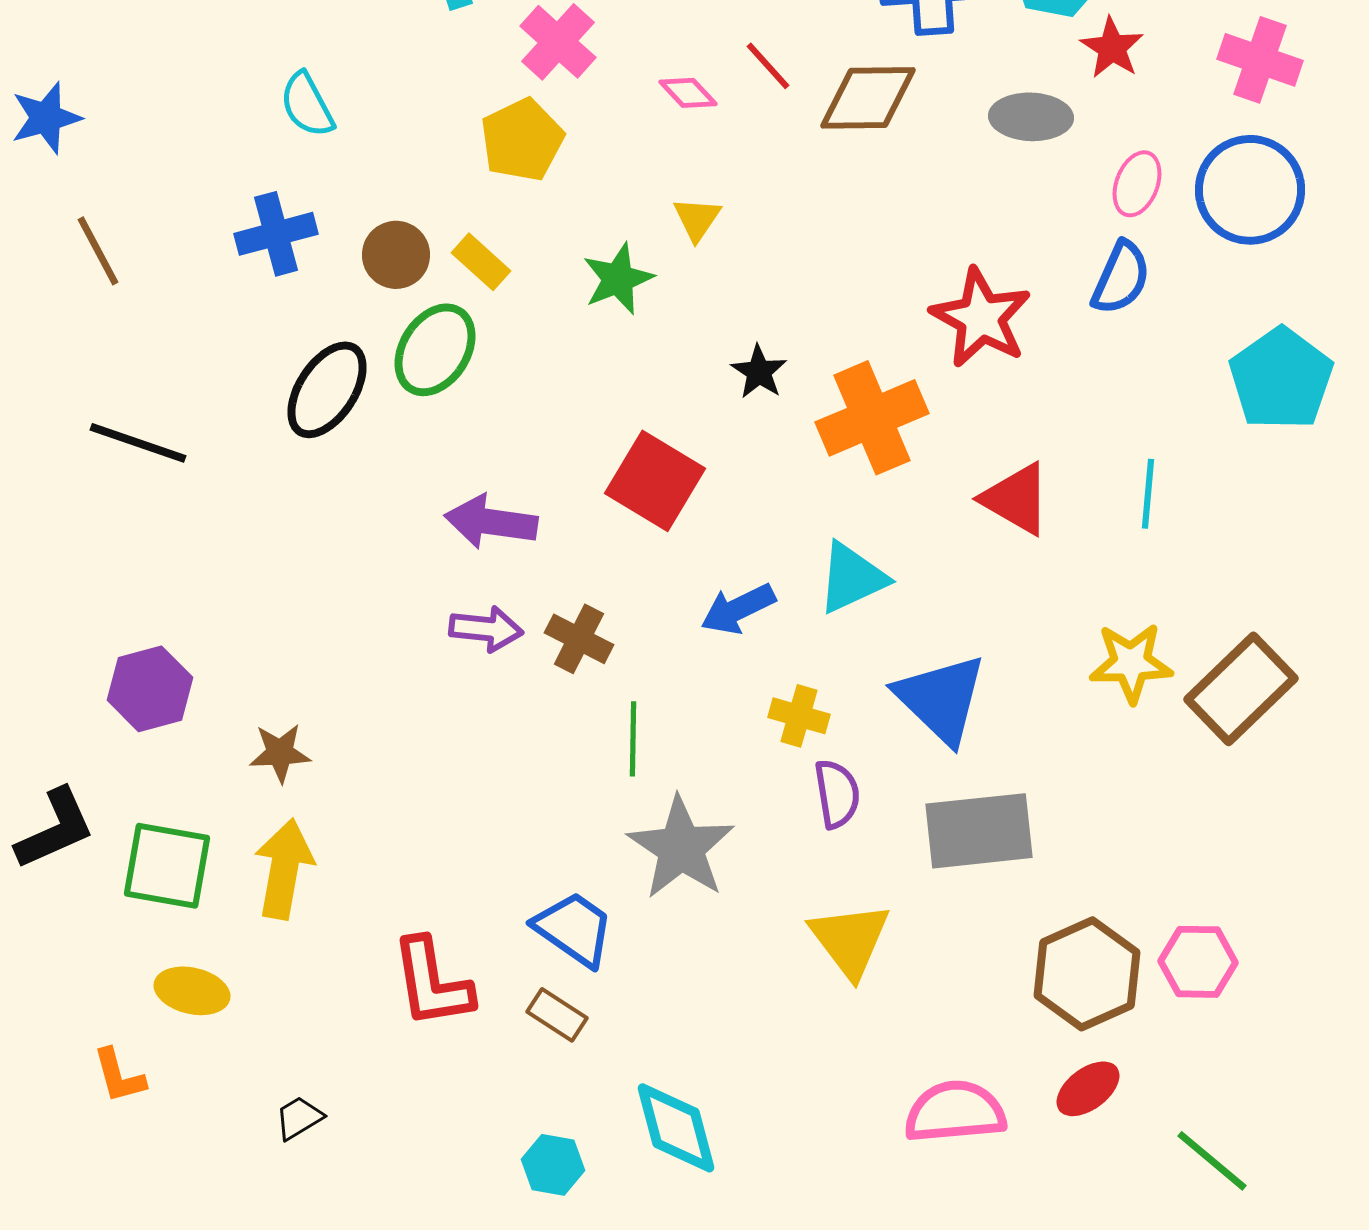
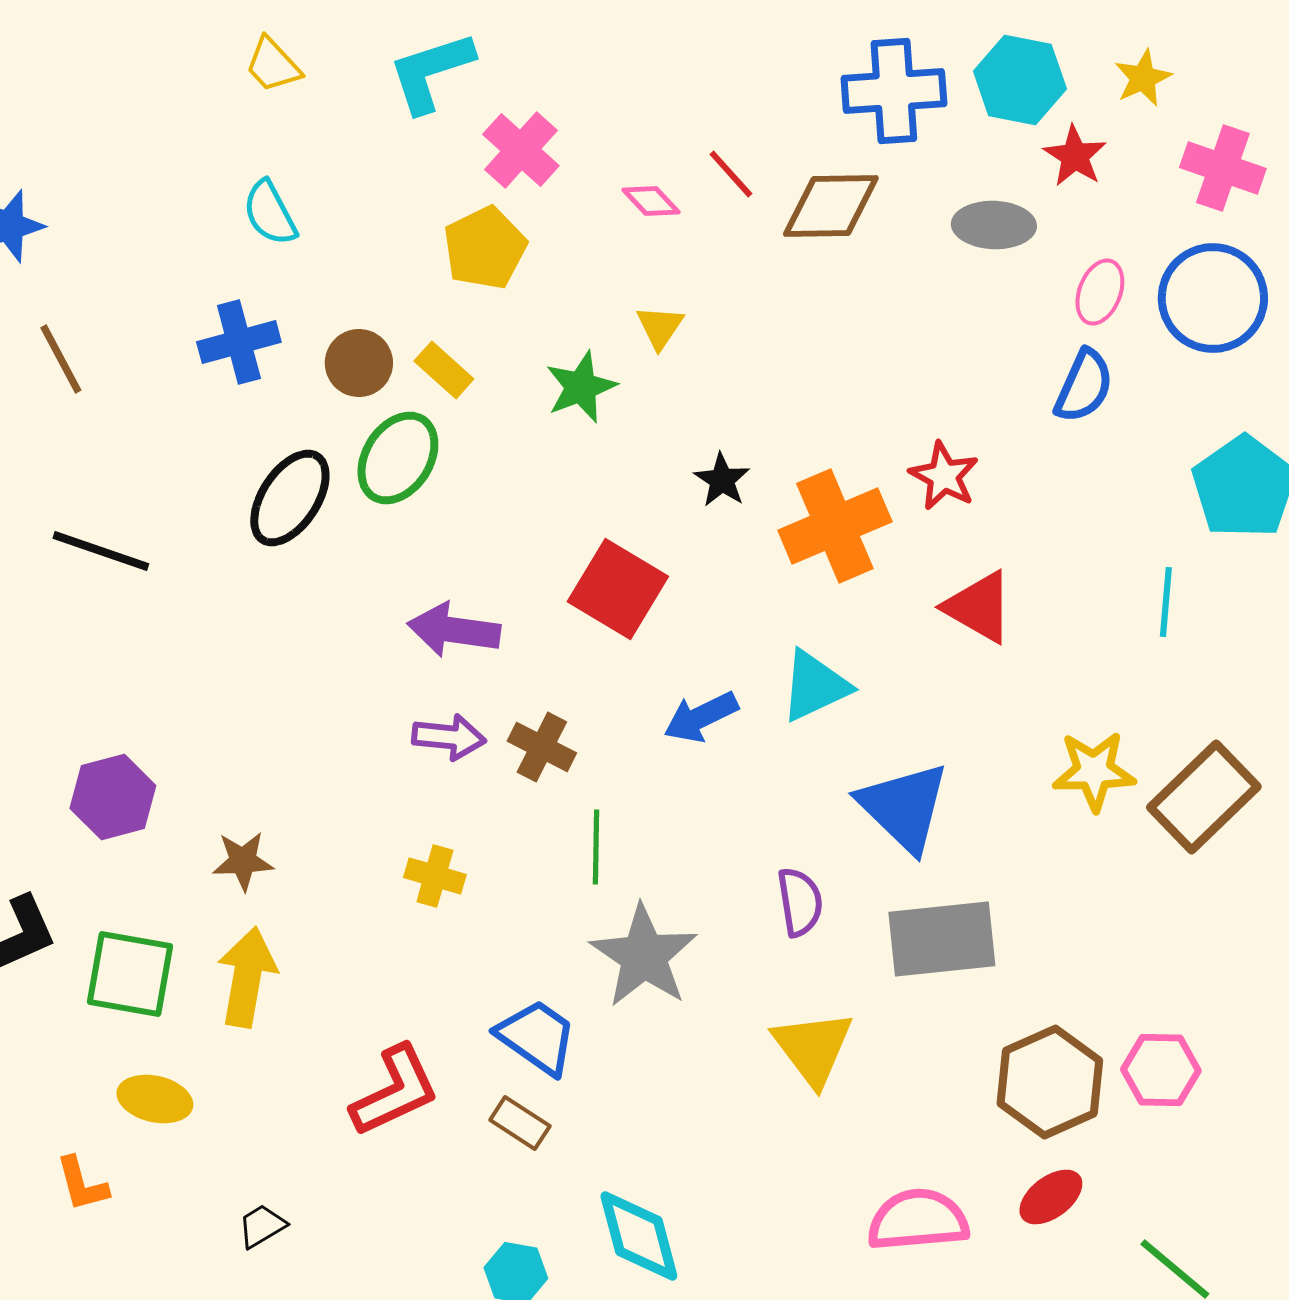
red star: (981, 318) -> (944, 476), moved, size x0.7
cyan line: (1148, 494) -> (1166, 602), moved
yellow cross: (799, 716) -> (435, 876), moved
red L-shape: (432, 983) -> (395, 1091), turned -106

